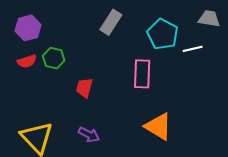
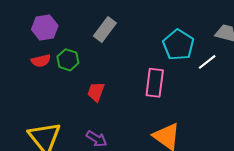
gray rectangle: (111, 22) -> (105, 29), moved
white line: (193, 49) -> (207, 62), turned -30

